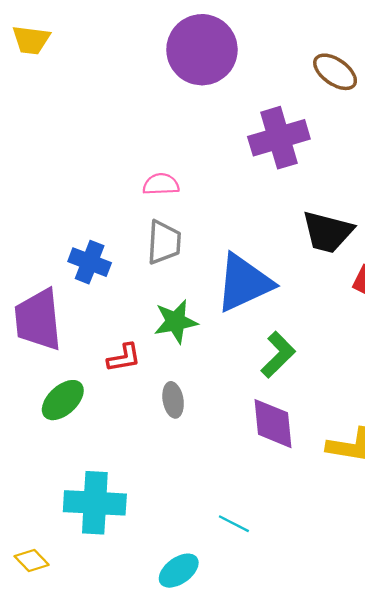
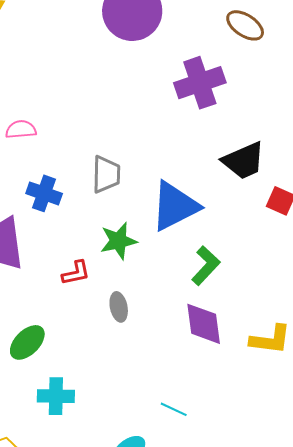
pink semicircle: (161, 184) -> (21, 129), moved
black trapezoid: (328, 232) -> (244, 161), turned -36
green ellipse: (63, 400) -> (27, 342), moved
cyan cross: (95, 503) -> (56, 396), size x0.7

